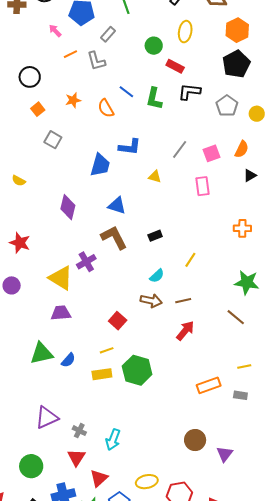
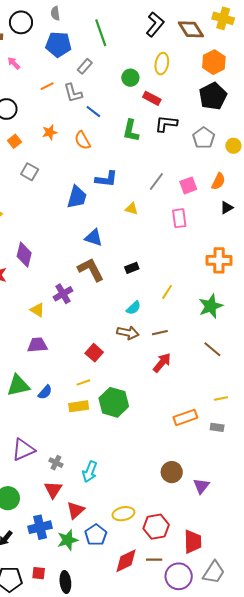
pink arrow: (55, 31) -> (14, 63), moved
blue line: (126, 92) -> (93, 112), moved
purple diamond: (68, 207) -> (24, 255), moved
orange cross: (242, 228) -> (219, 260), size x1.4
yellow triangle: (61, 278) -> (37, 310), size x0.6
green star: (247, 282) -> (211, 306), moved, turned -30

